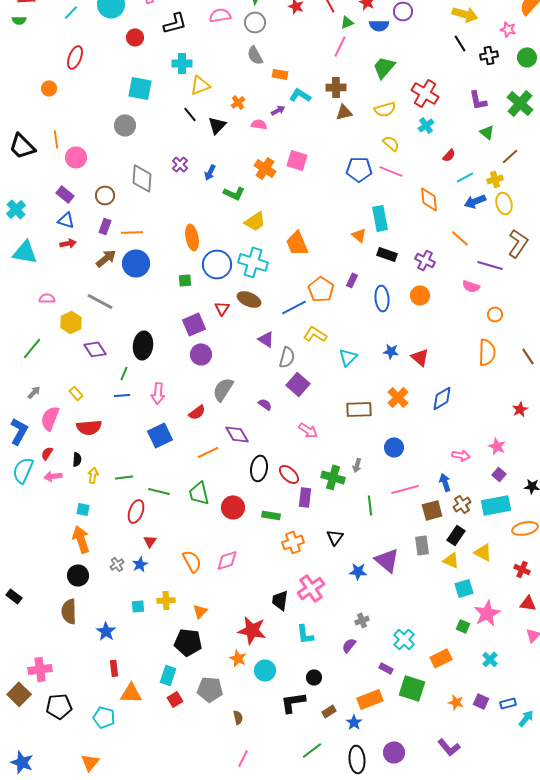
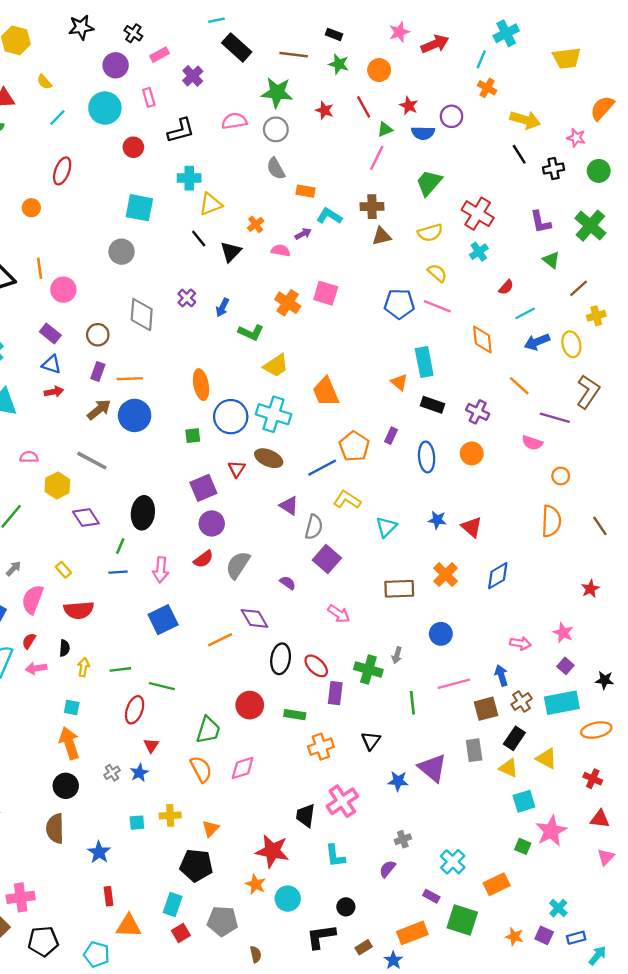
yellow cross: (495, 179) -> (596, 316), moved
red semicircle: (197, 412) -> (203, 559), moved
green trapezoid: (199, 493) -> (208, 730), moved, turned -150
cyan cross: (490, 659) -> (558, 908), moved

